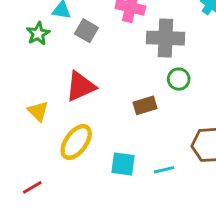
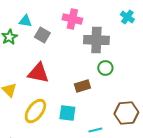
red triangle: (81, 86) -> (38, 73), turned 35
cyan square: (123, 164) -> (67, 113), moved

